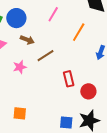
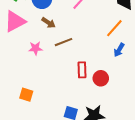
orange line: (79, 32) -> (114, 28), moved
red circle: (88, 91) -> (101, 78), moved

